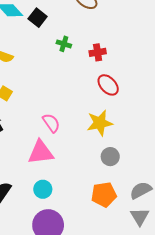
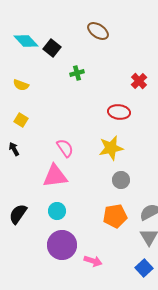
green cross: (64, 44) -> (77, 73), turned -32
red cross: (98, 52) -> (139, 81), moved, turned -35
red ellipse: (108, 85) -> (119, 112), turned -40

